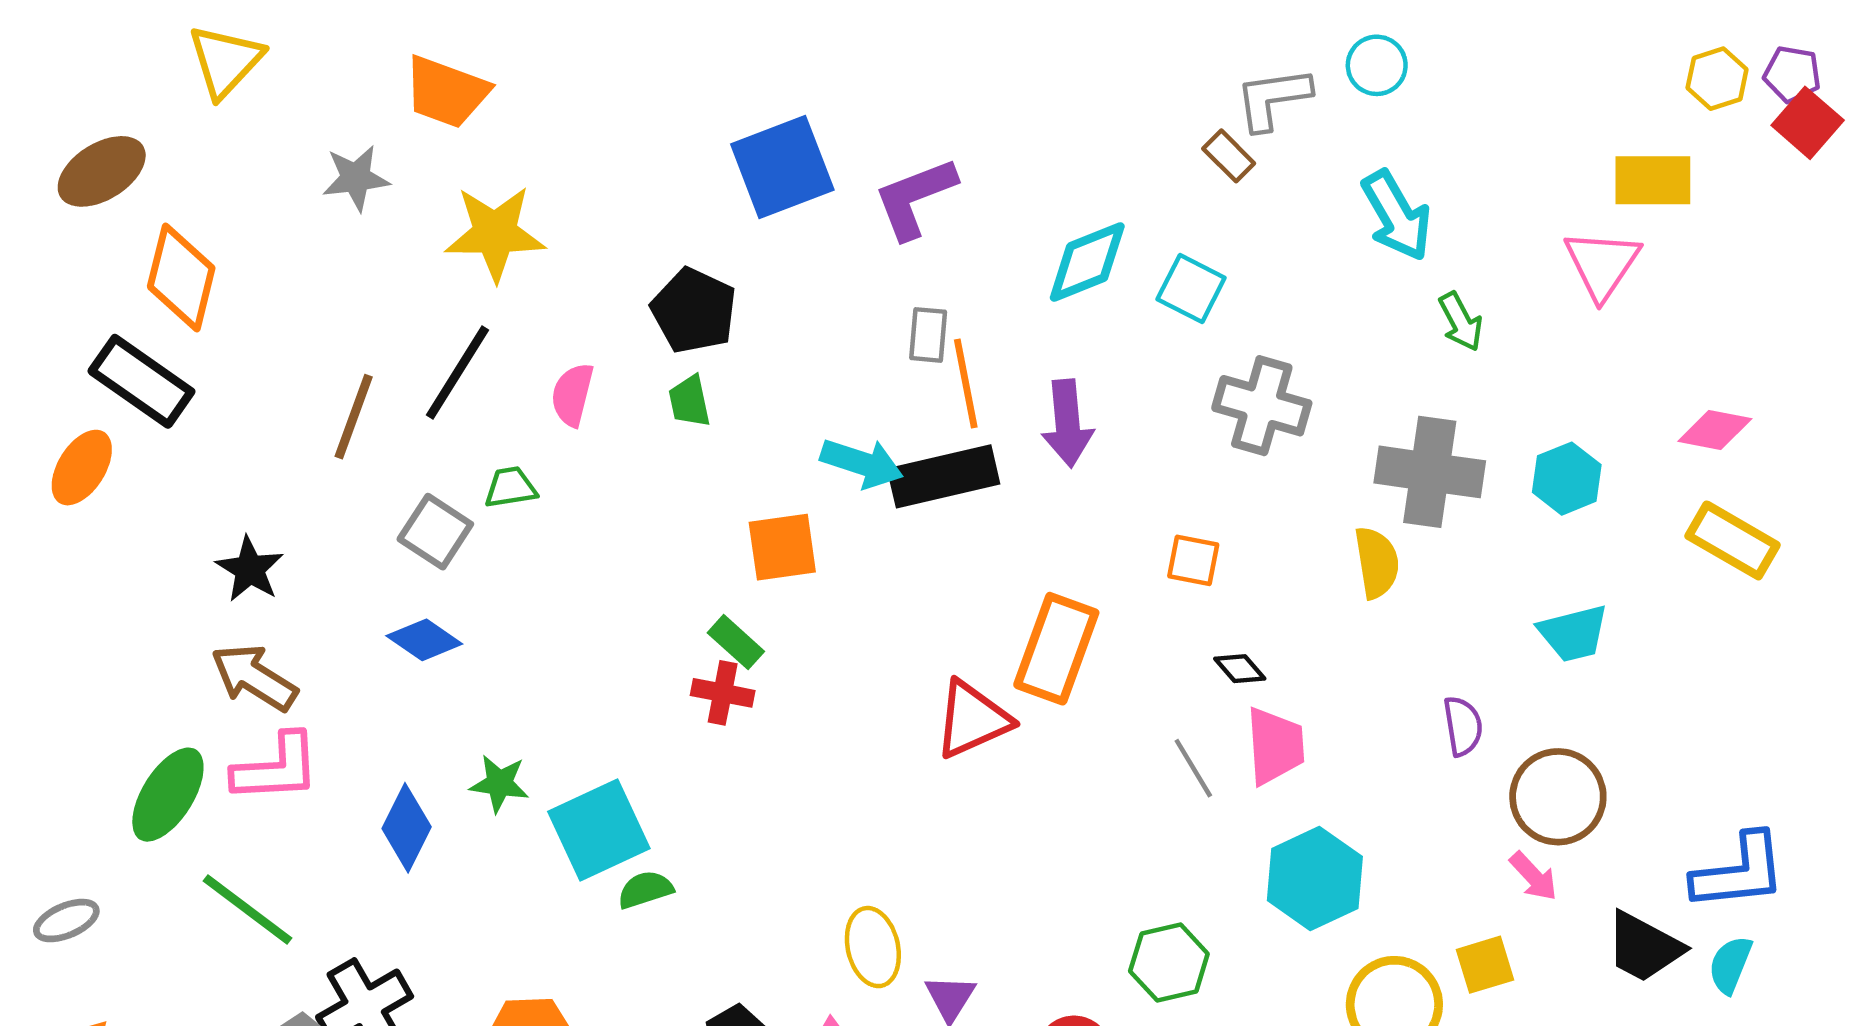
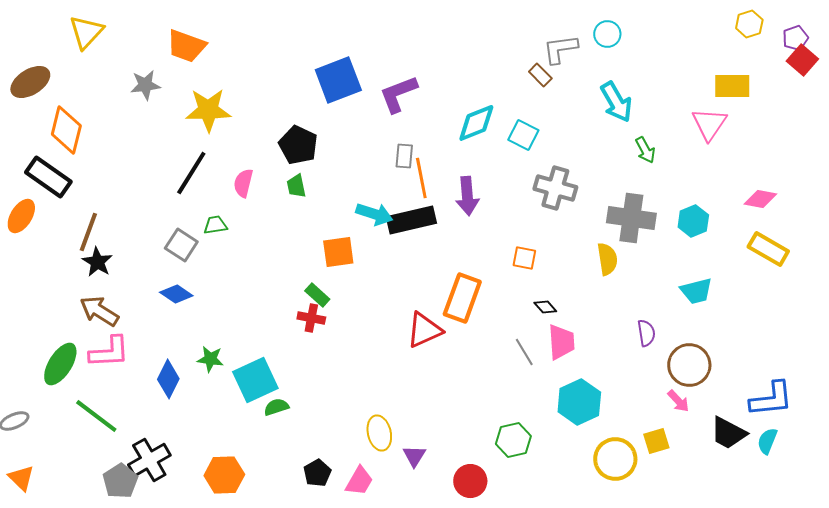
purple pentagon: (1792, 74) -> (795, 38), turned -30
yellow hexagon: (1717, 79) -> (749, 24), moved
brown line: (354, 417) -> (88, 232), moved

